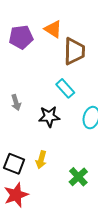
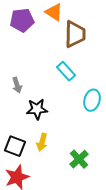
black star: (49, 117) -> (37, 109), moved

